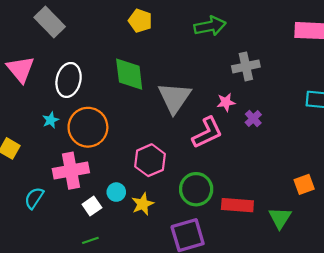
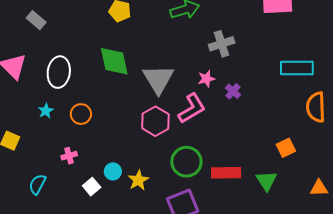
gray rectangle: (50, 22) -> (36, 20), size x0.7
orange circle: (88, 127) -> (81, 114), size x0.6
pink hexagon: (150, 160) -> (155, 121), moved
pink cross: (71, 171) -> (69, 156), size x0.5

